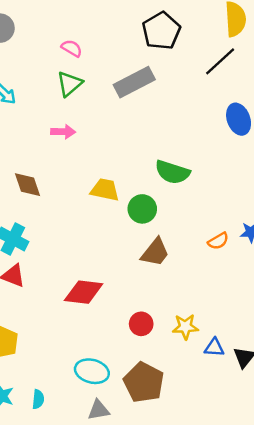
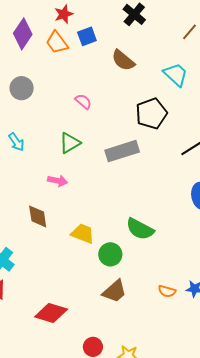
pink semicircle: (72, 48) -> (83, 101), moved
brown diamond: (28, 185) -> (38, 216), moved
orange semicircle: (218, 241) -> (167, 291), turned 36

